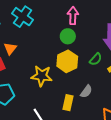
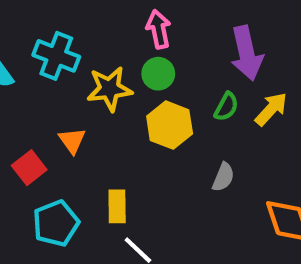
orange triangle: (10, 49) -> (72, 141), moved
yellow star: (42, 76) -> (109, 89), moved
yellow rectangle: (68, 103) -> (117, 206), moved

